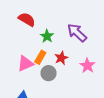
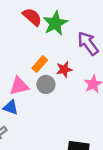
green star: (47, 36) -> (55, 23), moved, size x1.5
pink triangle: (25, 63) -> (19, 86), moved

